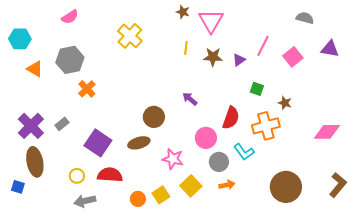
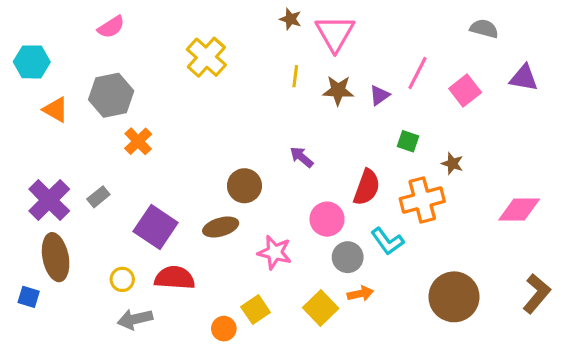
yellow square: (191, 186) -> (321, 308), moved
orange circle: (138, 199) -> (224, 329), moved

